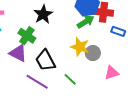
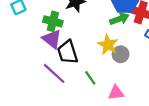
green cross: (27, 36) -> (53, 21), turned -30
purple triangle: (18, 53) -> (52, 39), moved
pink triangle: (112, 73) -> (116, 93), moved

